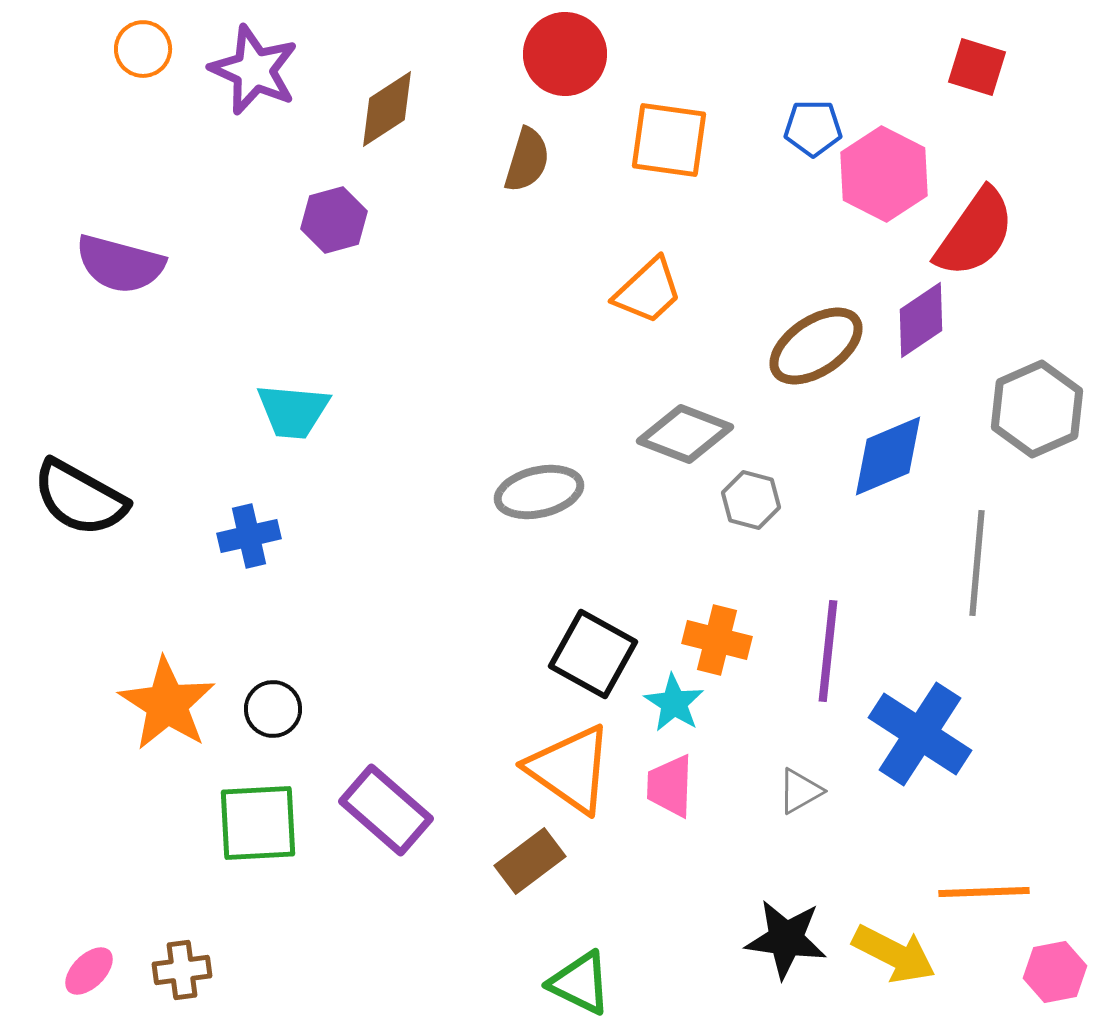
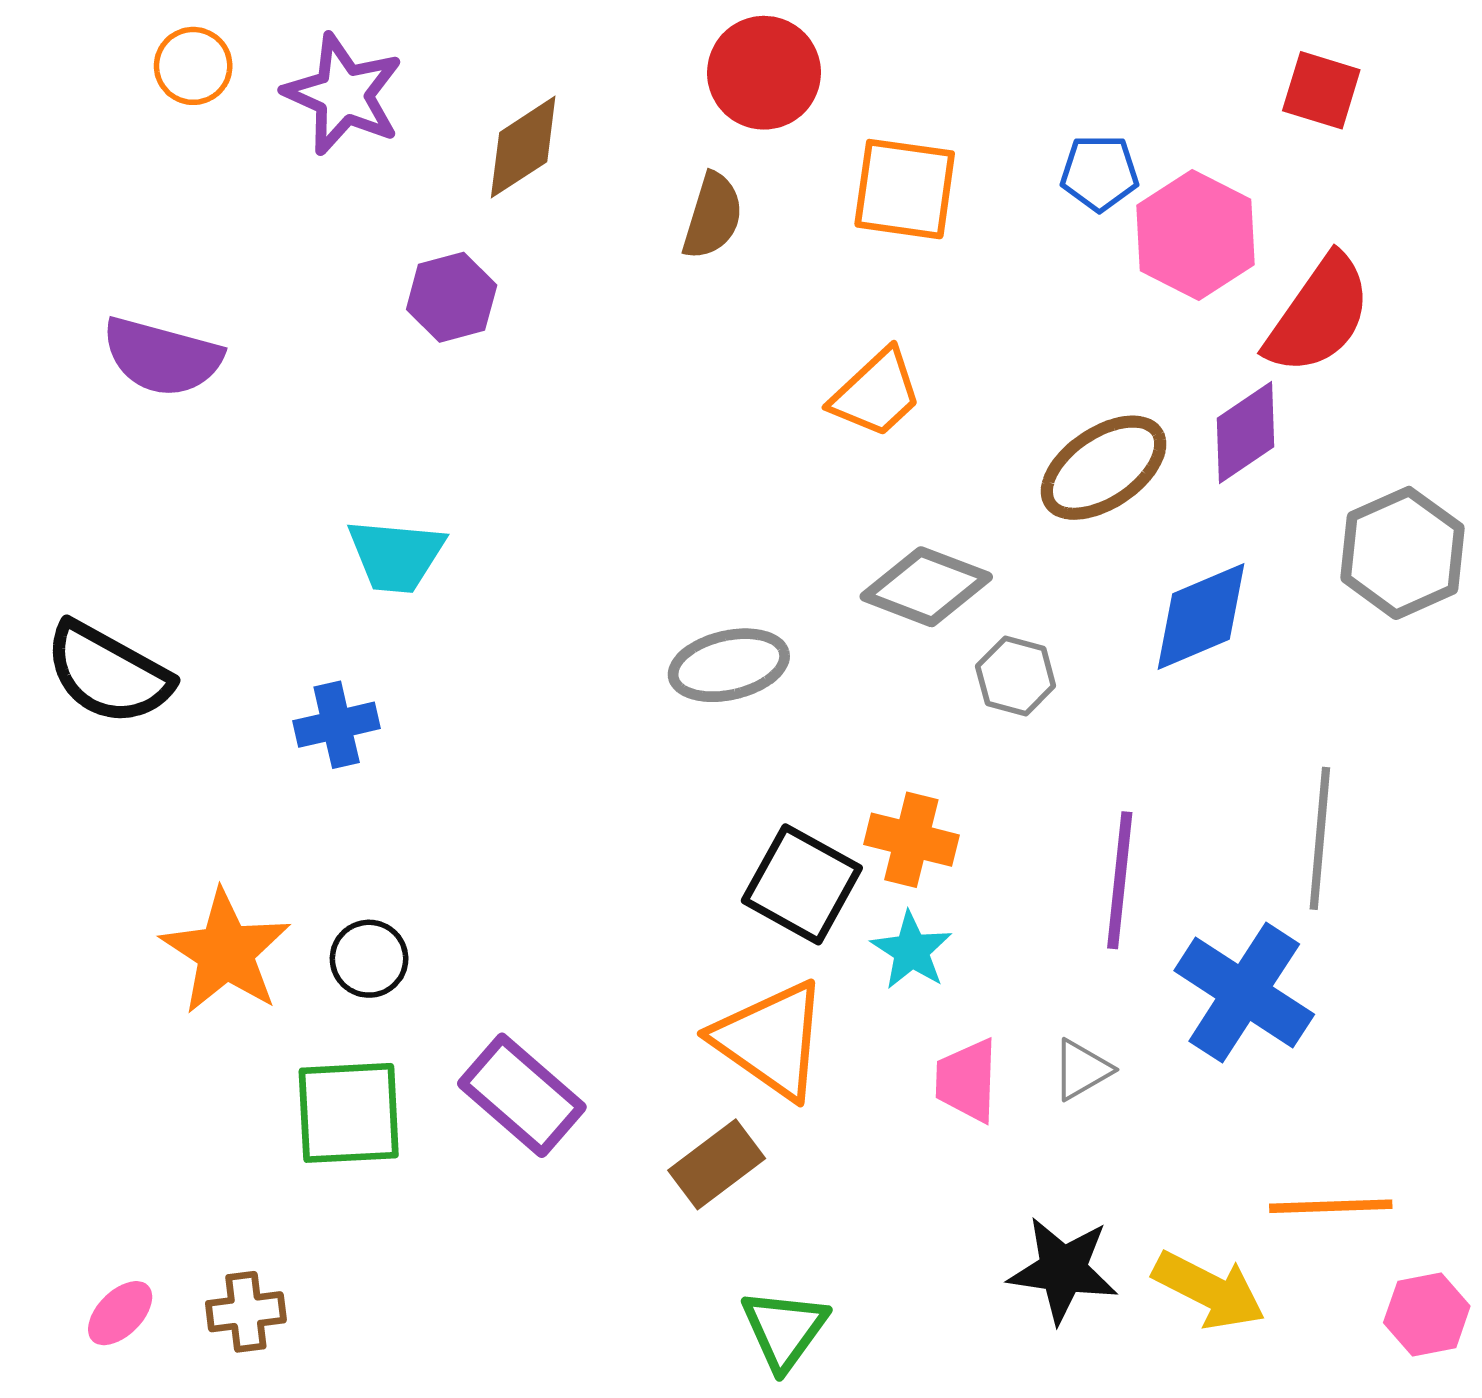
gray line: (977, 563) -> (1320, 838), moved
orange cross: (717, 640) -> (911, 840), moved
pink trapezoid: (670, 786) -> (967, 1080), moved
green triangle: (580, 983) -> (784, 1329), turned 40

